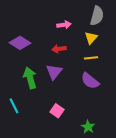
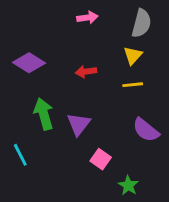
pink arrow: (64, 25) -> (87, 18), moved
purple triangle: (54, 72) -> (79, 124), moved
purple semicircle: (90, 81) -> (146, 130), moved
pink square: (57, 111) -> (101, 159), moved

